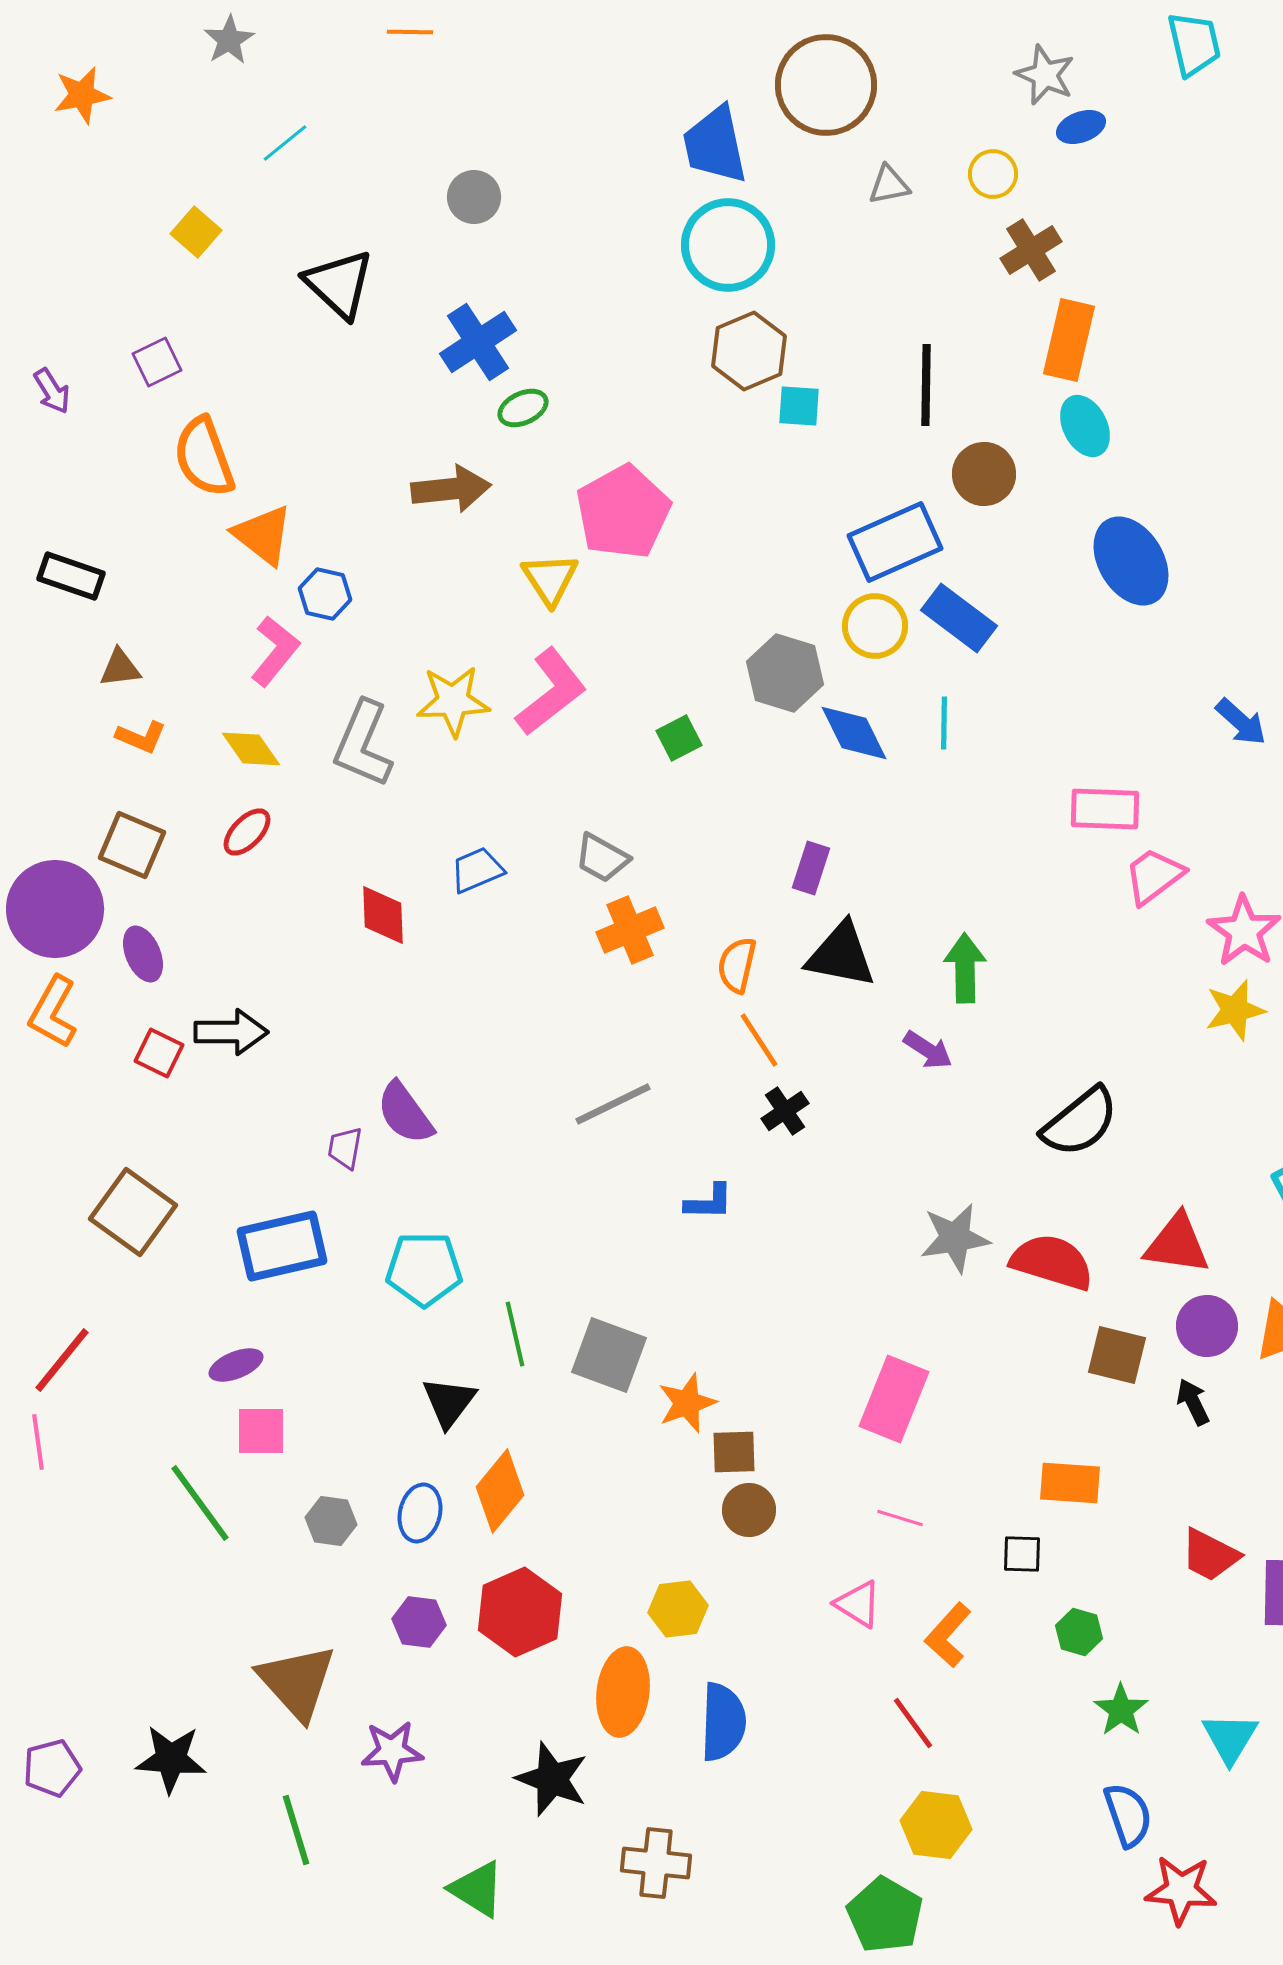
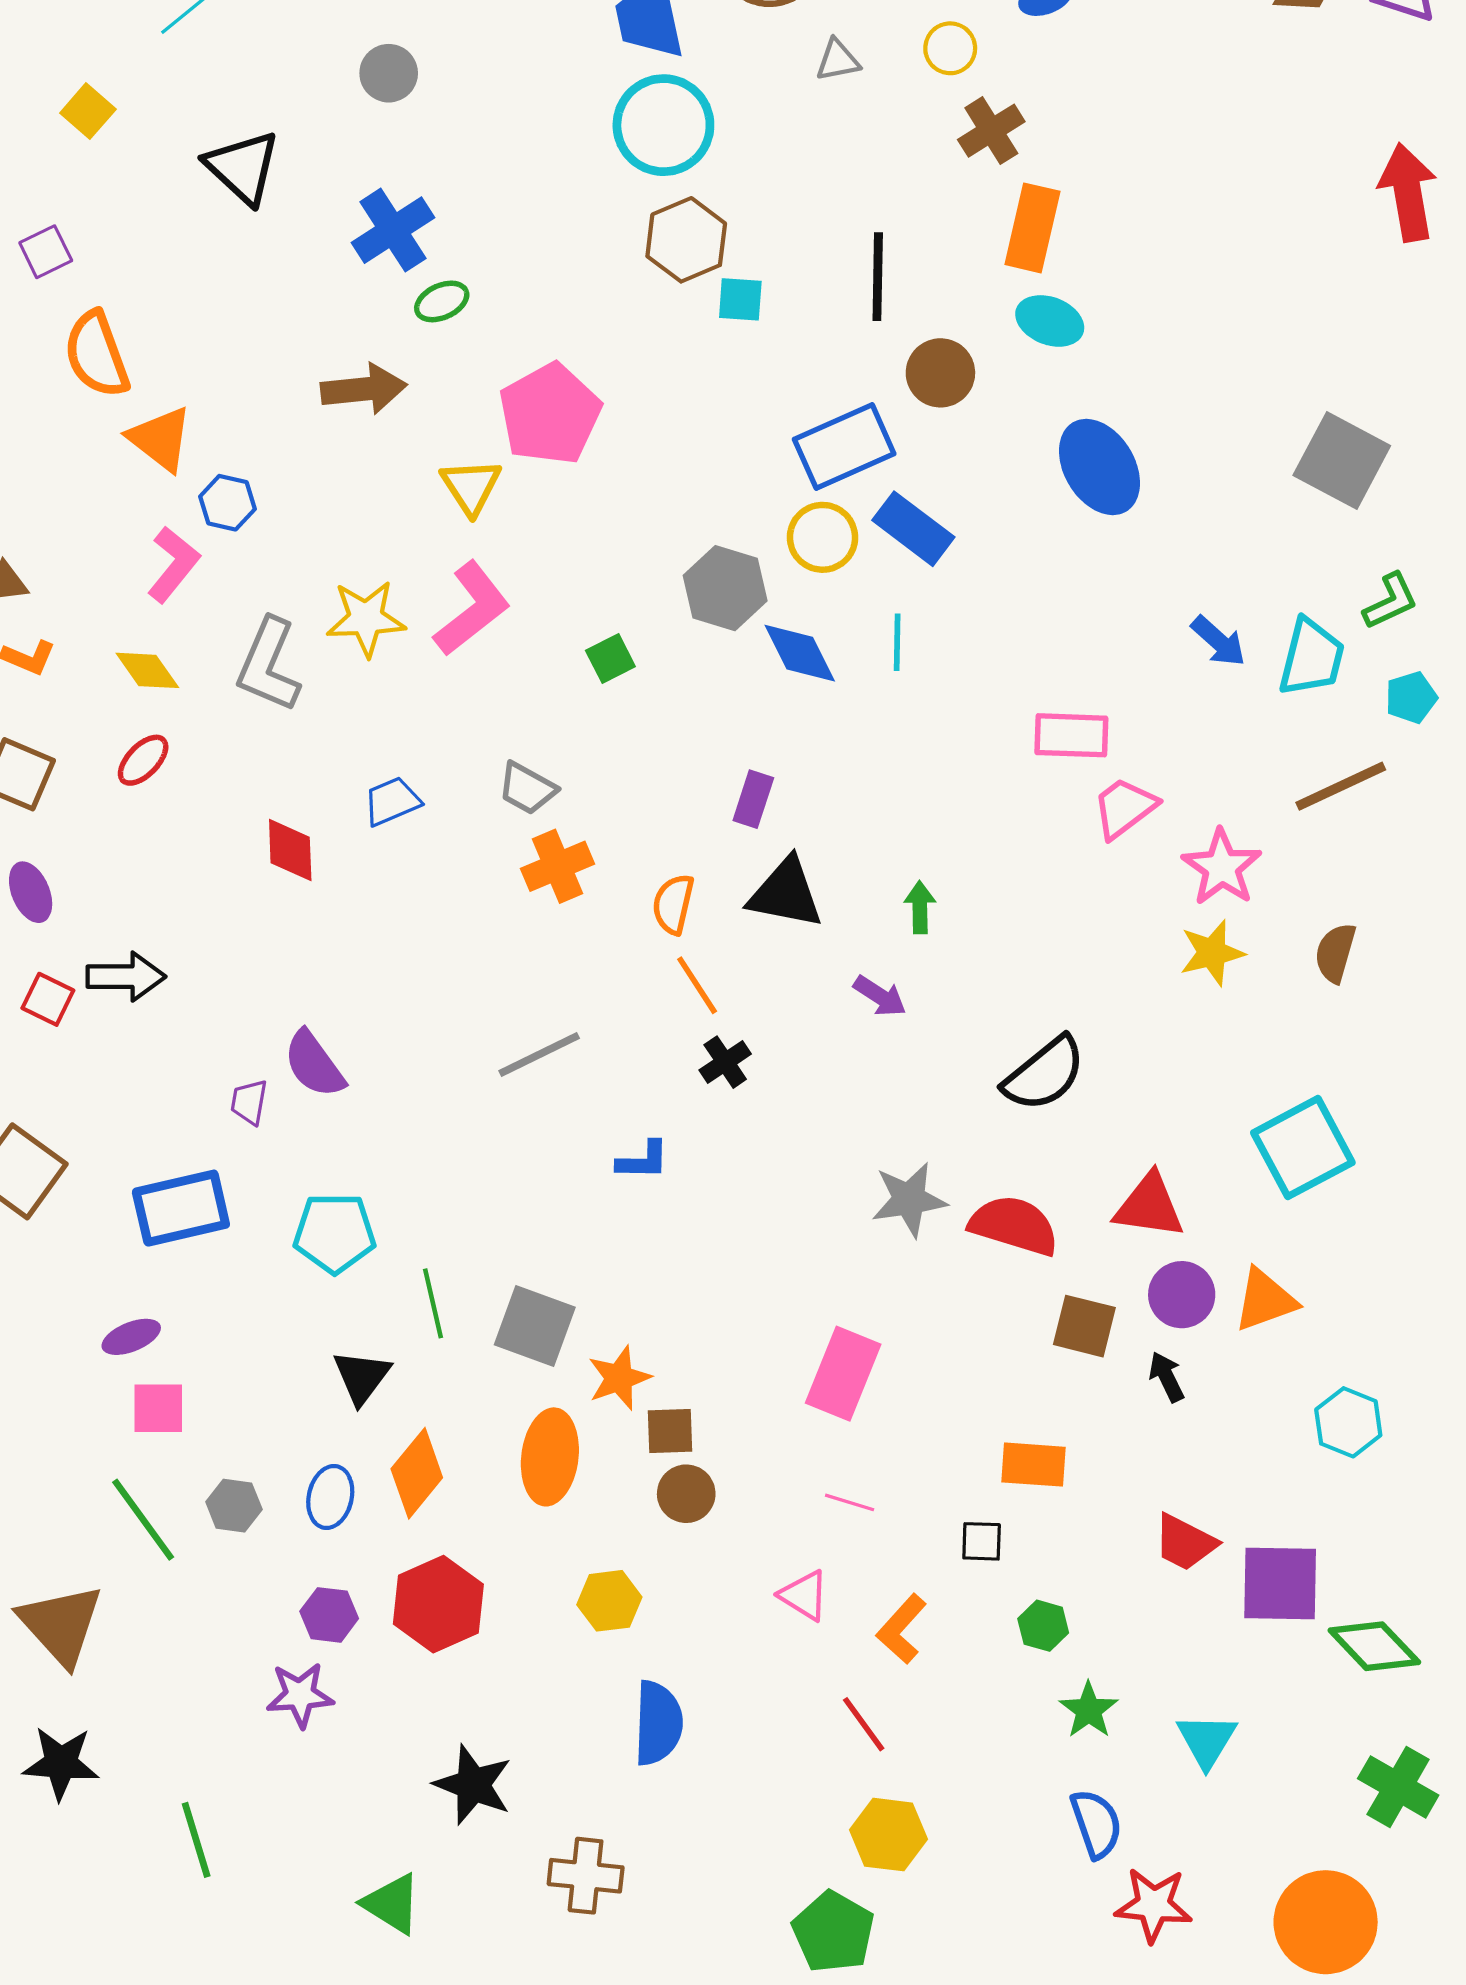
cyan ellipse: (1085, 426) -> (1050, 321), turned -42
green arrow: (965, 968) -> (920, 907), size x0.7
green line: (200, 1503) -> (143, 1520), moved
brown triangle: (297, 1682) -> (61, 1625), moved
orange ellipse: (623, 1692) -> (550, 1457), moved
purple star: (392, 1751) -> (300, 1695), moved

